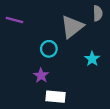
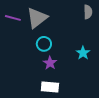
gray triangle: (72, 27) -> (37, 18), moved
purple star: (41, 75) -> (50, 63), moved

